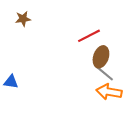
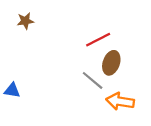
gray line: (104, 73) -> (93, 80), moved

